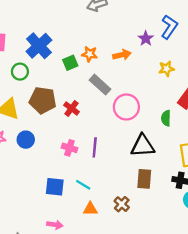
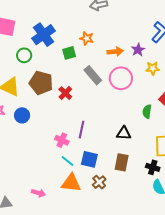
purple star: (146, 39) -> (138, 50), moved
orange star: (90, 54) -> (87, 38), moved
pink circle: (126, 107) -> (121, 78), moved
black triangle: (143, 146) -> (124, 133), size x0.7
pink cross: (69, 148) -> (62, 140), moved
blue square: (55, 187) -> (89, 159), moved
orange triangle: (90, 209) -> (71, 183), size x1.5

